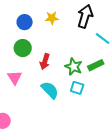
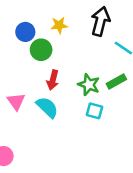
green circle: (23, 48) -> (41, 50), moved
cyan semicircle: (50, 90) -> (47, 107), moved

